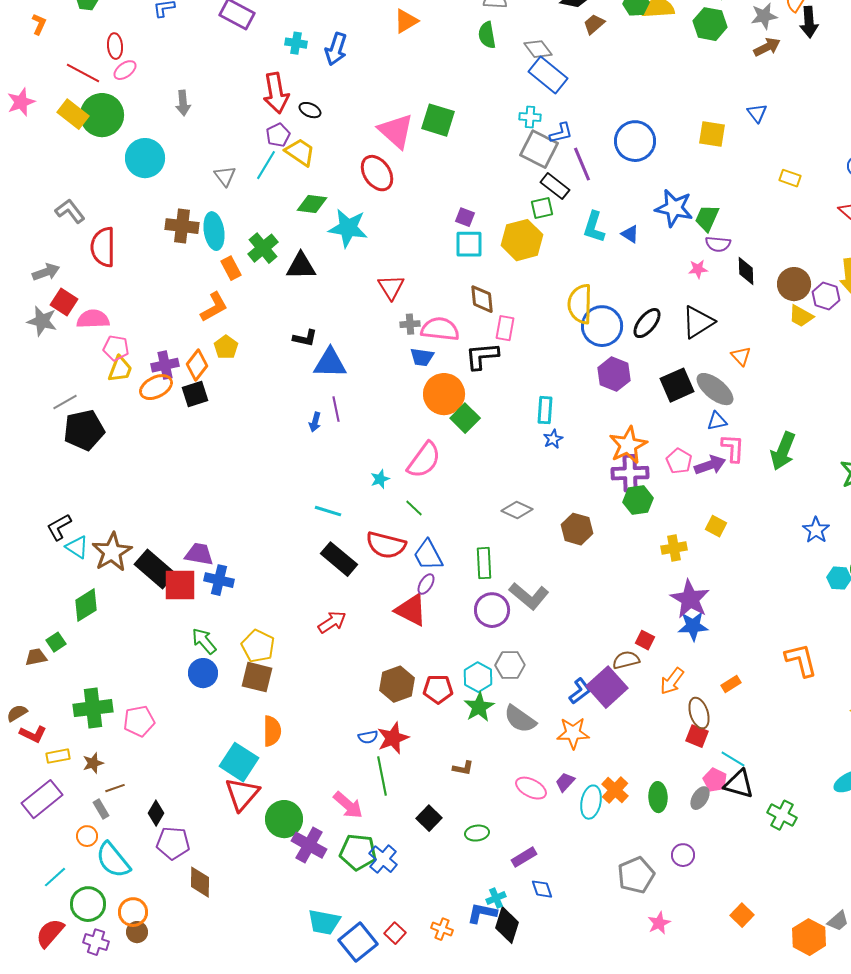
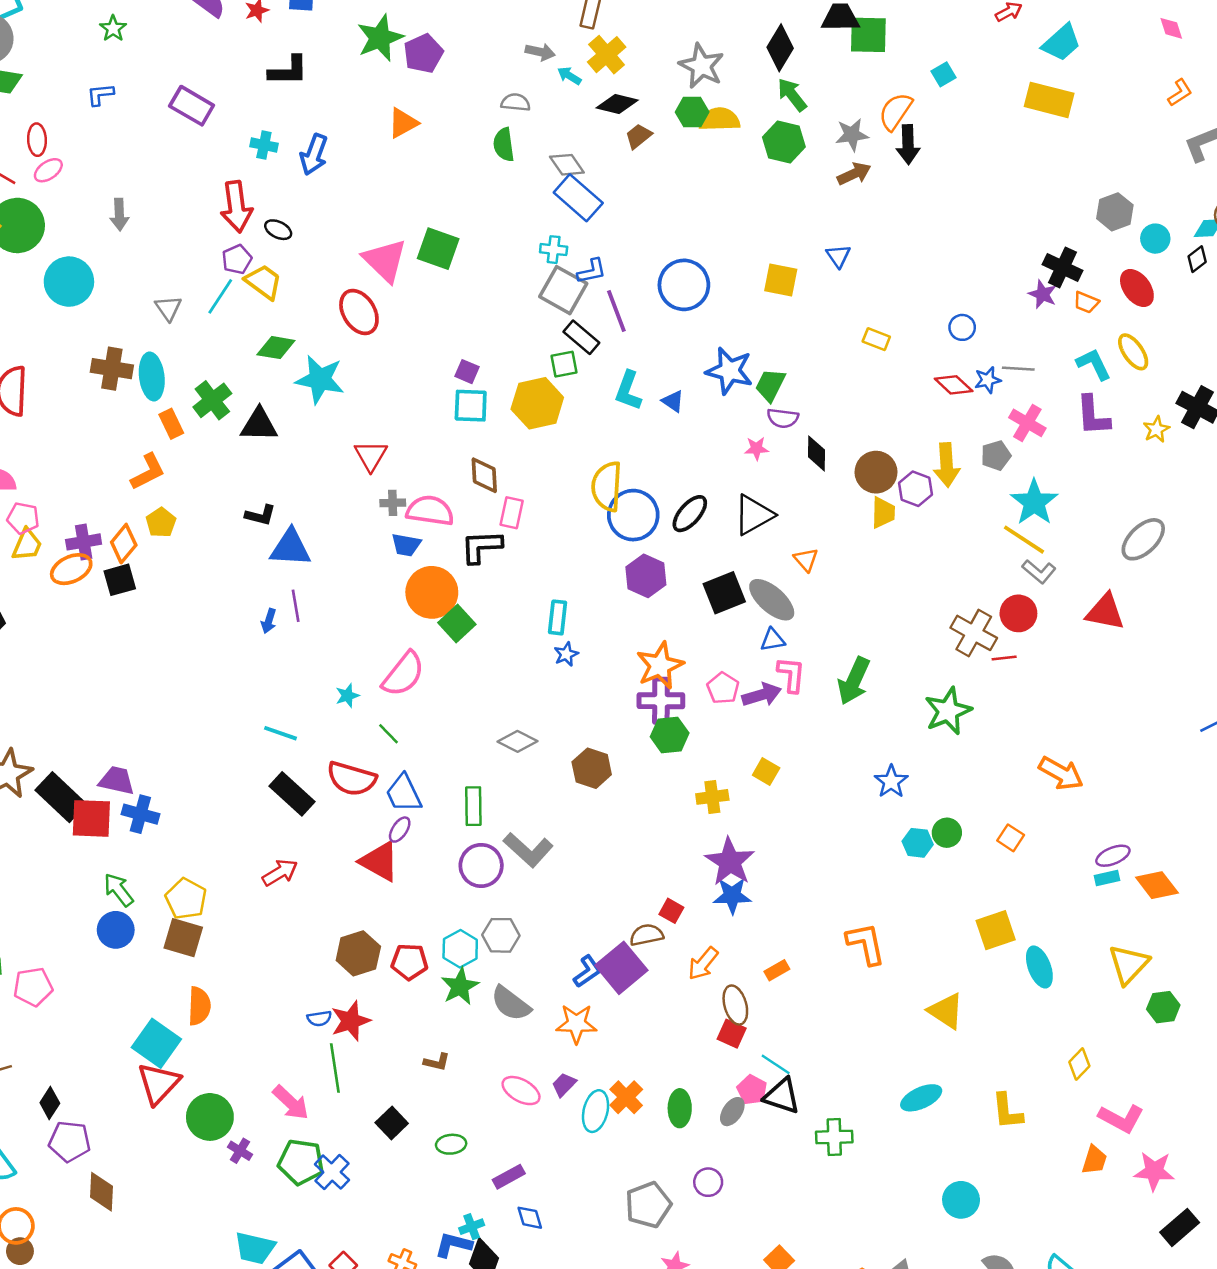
yellow trapezoid: (801, 316) -> (883, 513), turned -120
green cross: (782, 815) -> (834, 1137), turned -32
purple cross: (309, 845) -> (240, 1151), size x0.6

